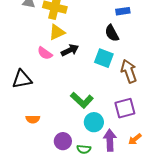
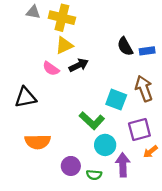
blue rectangle: (123, 11) -> (147, 51), moved
cyan square: (104, 58) -> (116, 100), moved
orange semicircle: (33, 119) -> (38, 142), size x1.6
orange arrow: (135, 139) -> (150, 152), moved

